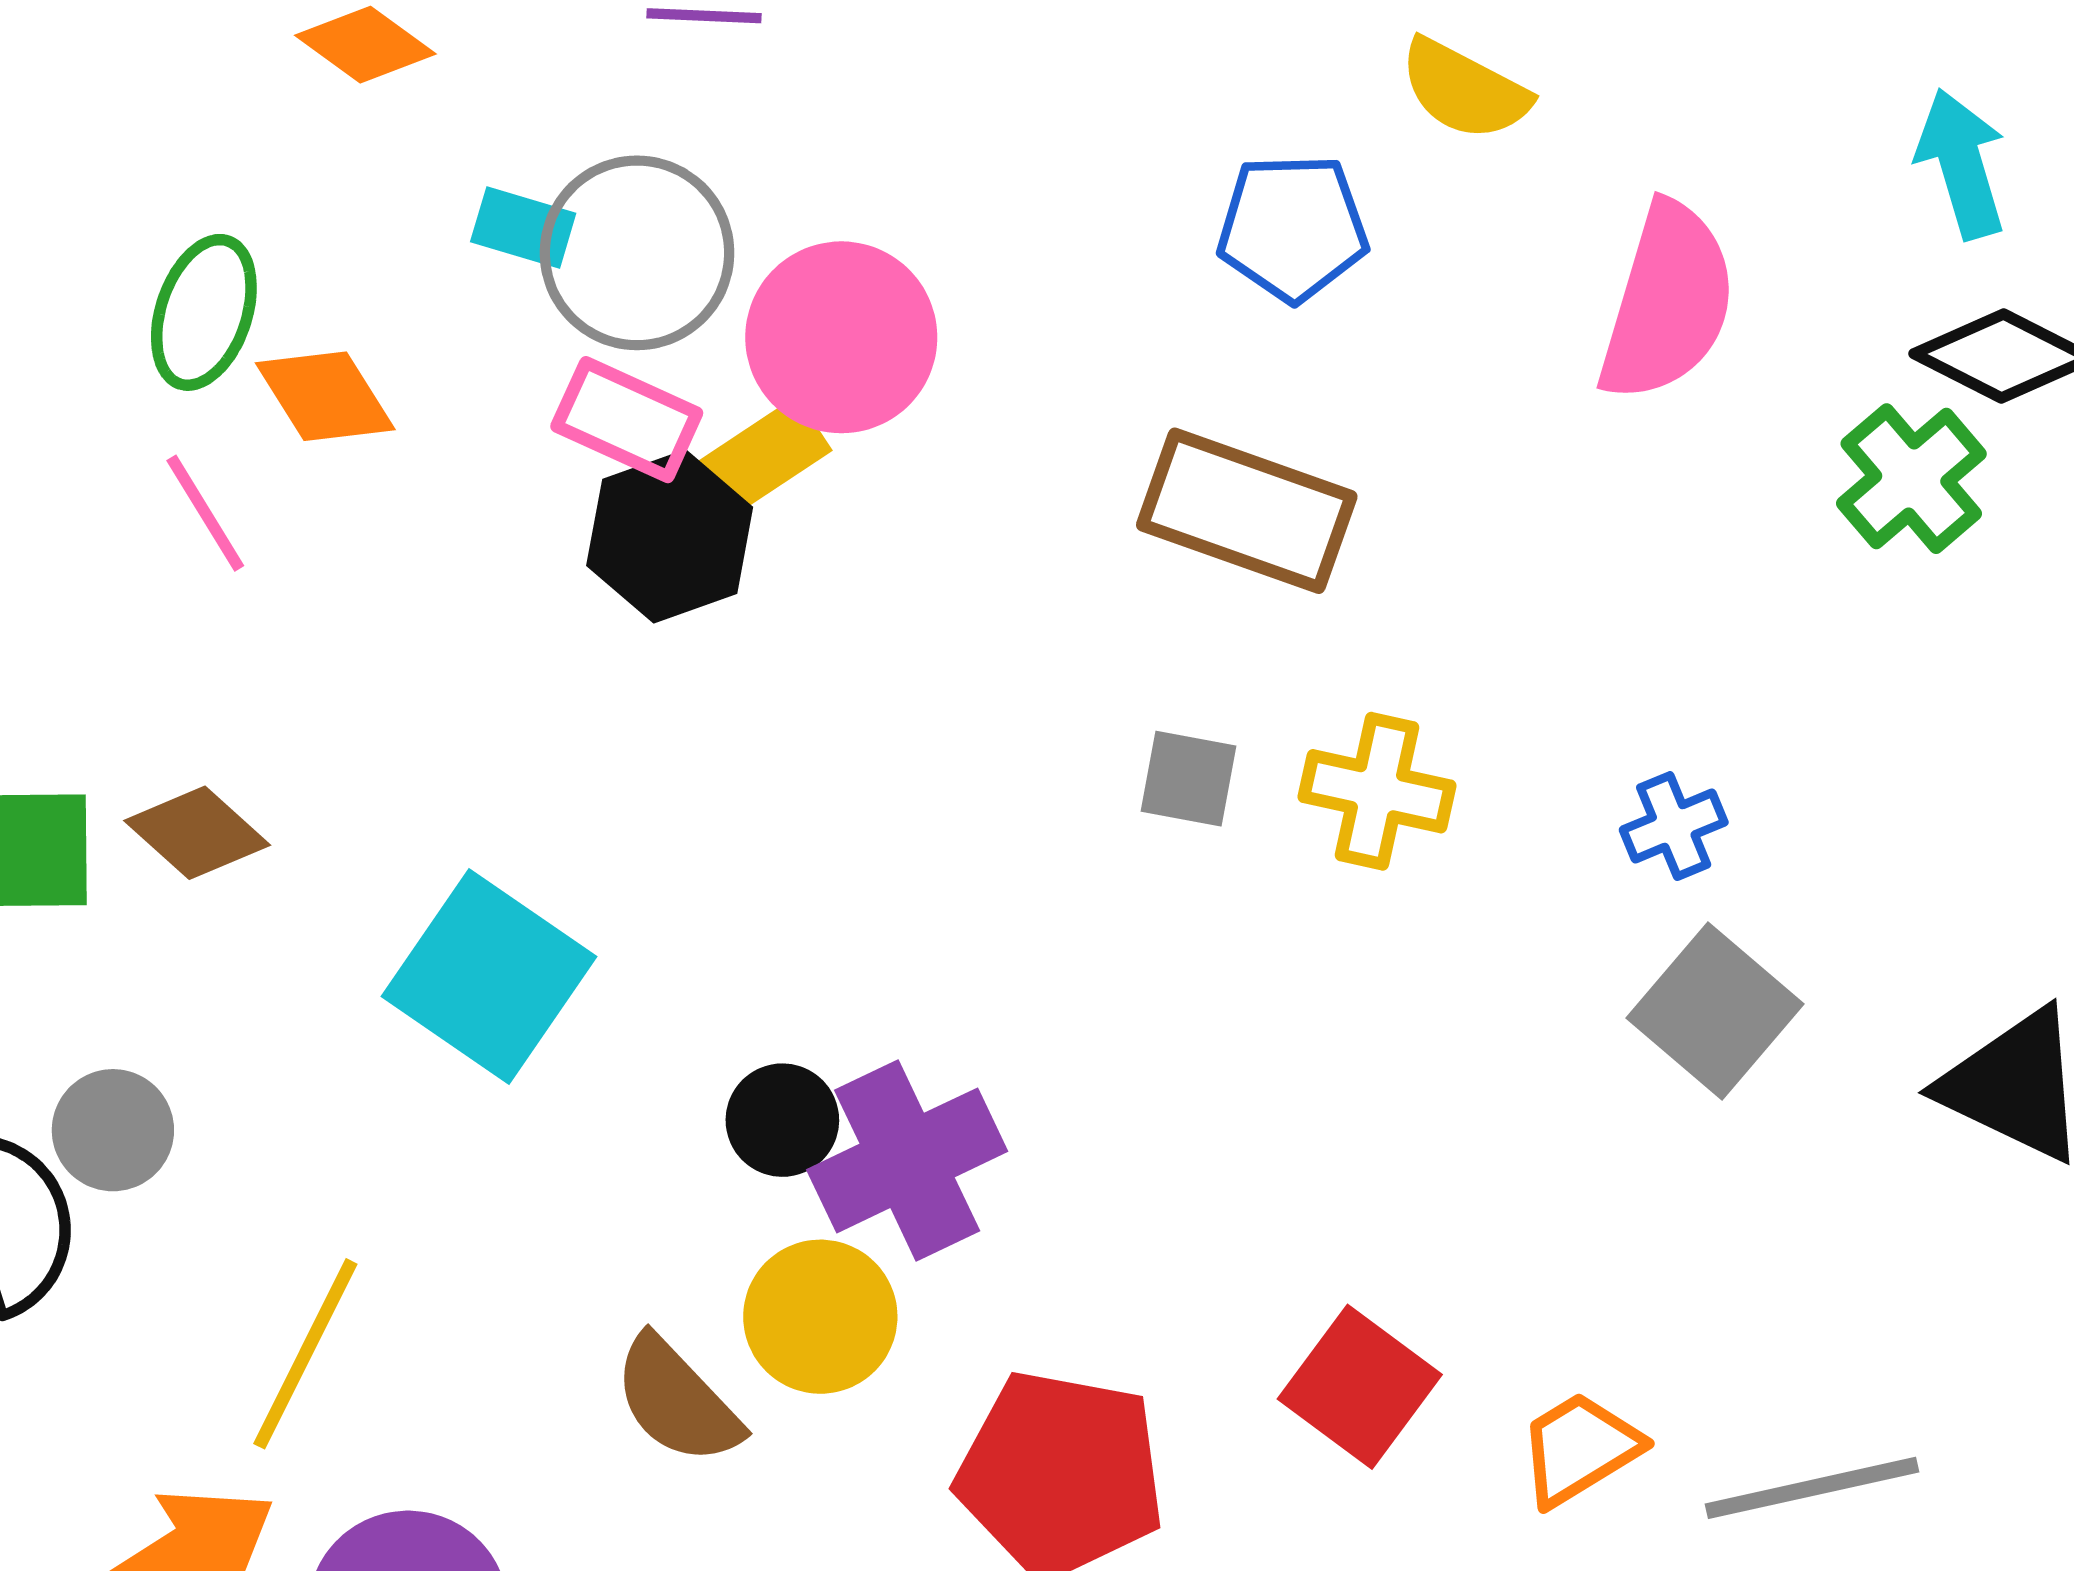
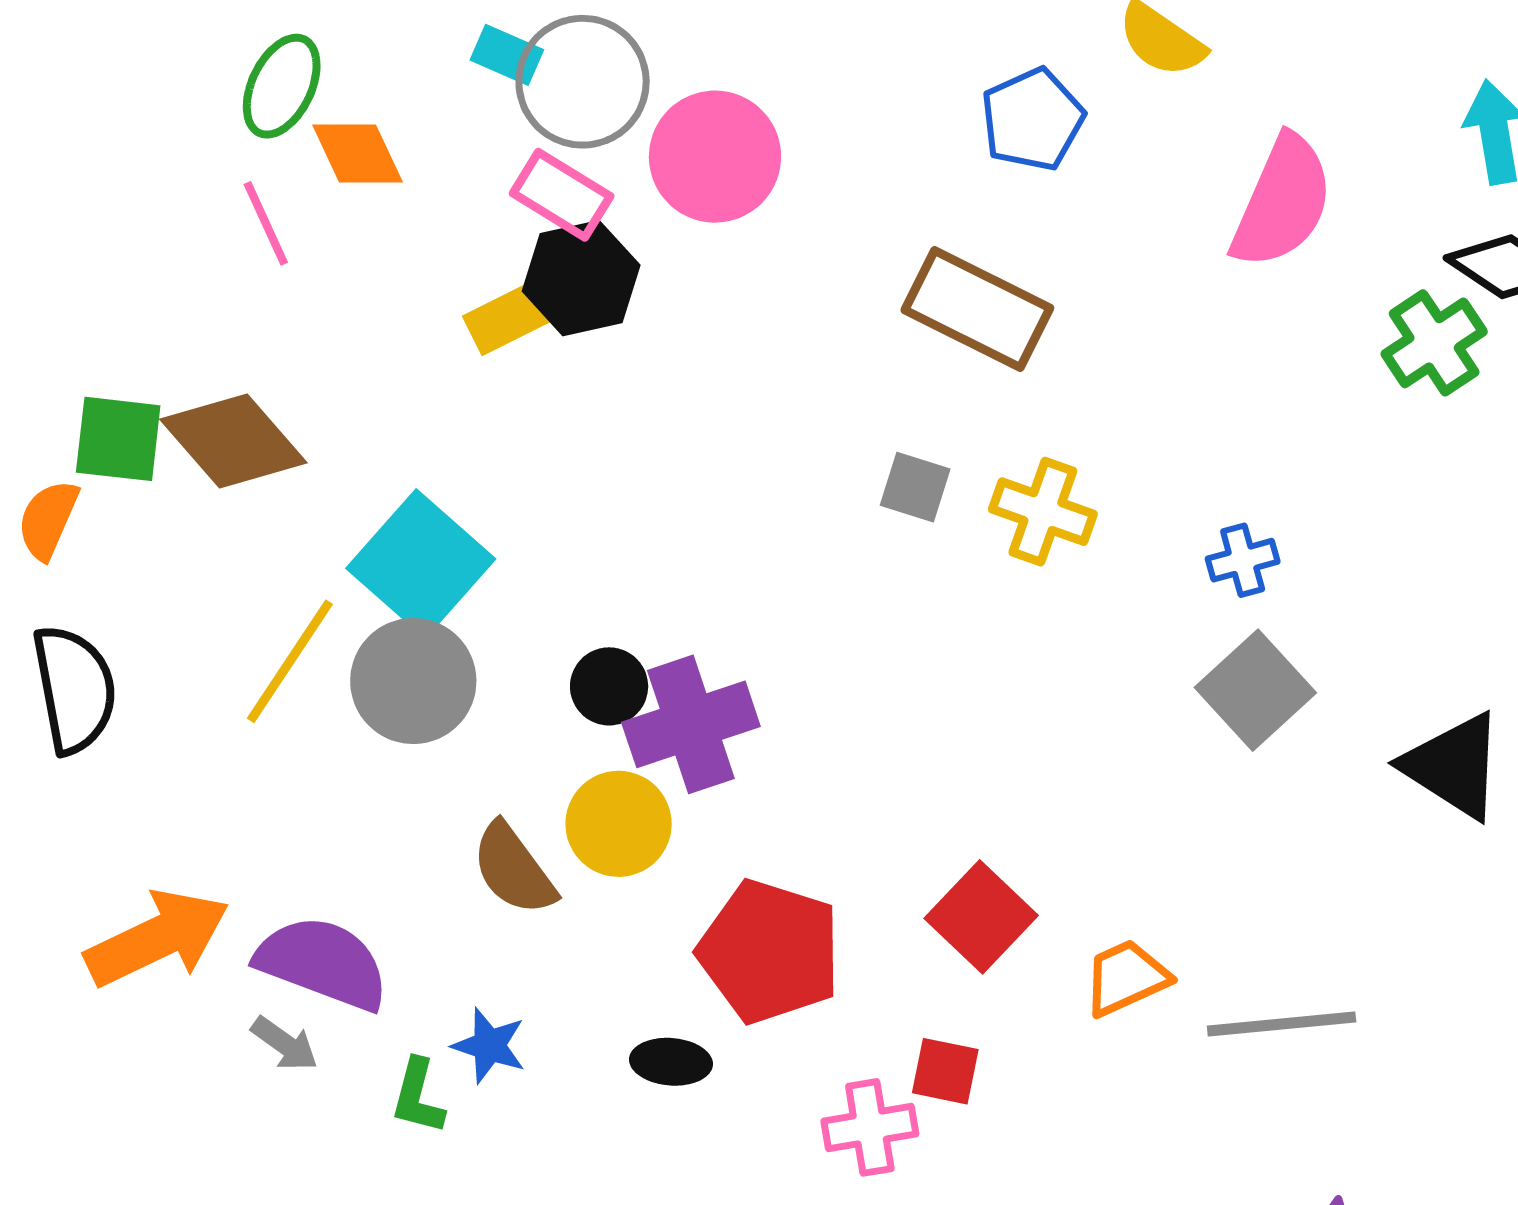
blue pentagon: (1293, 228) -> (1032, 119), turned -30
yellow rectangle: (765, 456) -> (509, 318), moved
brown diamond: (197, 833) -> (233, 441), size x1.5
gray circle: (113, 1130) -> (413, 681), moved, size x1.5
yellow line: (305, 1354) -> (290, 661), moved

